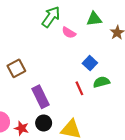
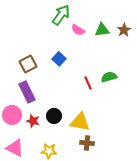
green triangle: (94, 19) -> (102, 30), moved
blue square: (90, 63) -> (59, 59), moved
purple rectangle: (40, 97) -> (27, 92), moved

